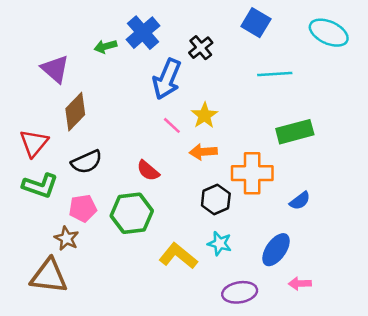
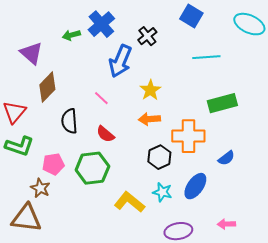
pink line: (172, 125) -> (101, 98), moved
black semicircle: (87, 162) -> (69, 121), moved, turned 110
blue ellipse: (276, 250) -> (195, 186), moved

